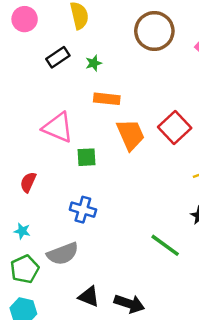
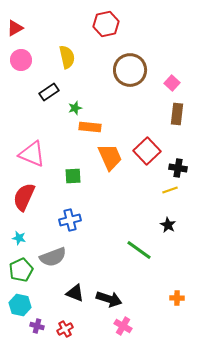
green star: (94, 63) -> (75, 108), moved
pink triangle: (58, 127) -> (32, 154), moved
red semicircle: (28, 182) -> (24, 197), size x1.6
blue cross: (83, 210) -> (70, 220), turned -30

